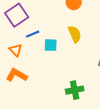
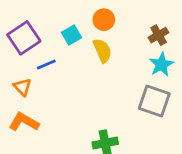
yellow semicircle: (75, 34) -> (102, 51), moved
cyan square: (51, 45) -> (72, 35), moved, turned -32

